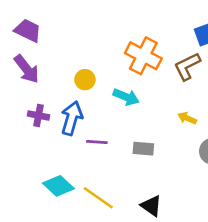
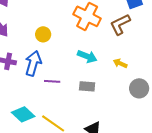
cyan arrow: (126, 97) -> (87, 56), moved

